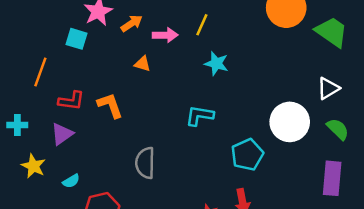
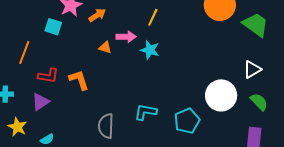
pink arrow: (165, 35) -> (126, 37), moved
cyan star: (216, 64) -> (150, 50), moved
cyan L-shape: (200, 116) -> (146, 112), moved

